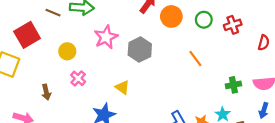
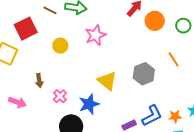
gray hexagon: (140, 49) -> (144, 74), moved
pink cross: (78, 78) -> (60, 96), moved
yellow triangle: (122, 87) -> (107, 81), size x1.5

